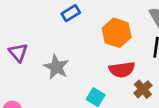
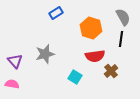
purple triangle: (18, 53) -> (15, 61), moved
gray star: (56, 67) -> (45, 54), turned 30

